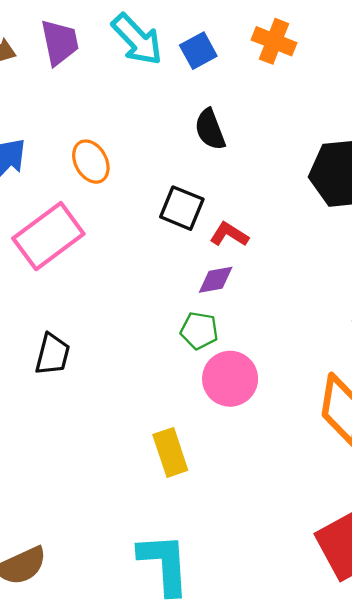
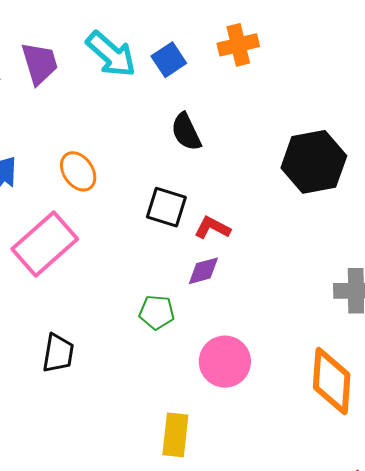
orange cross: (274, 41) -> (238, 45), turned -30
green pentagon: (199, 331) -> (157, 312), moved
yellow rectangle: (170, 452) -> (175, 435), turned 30

